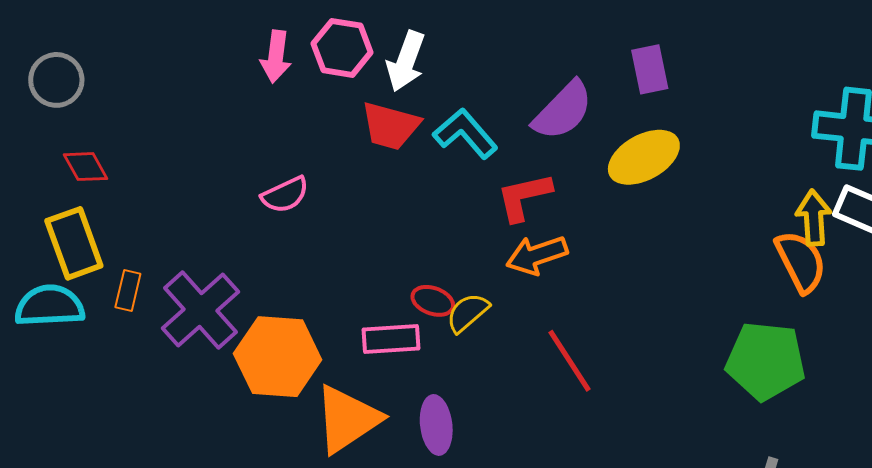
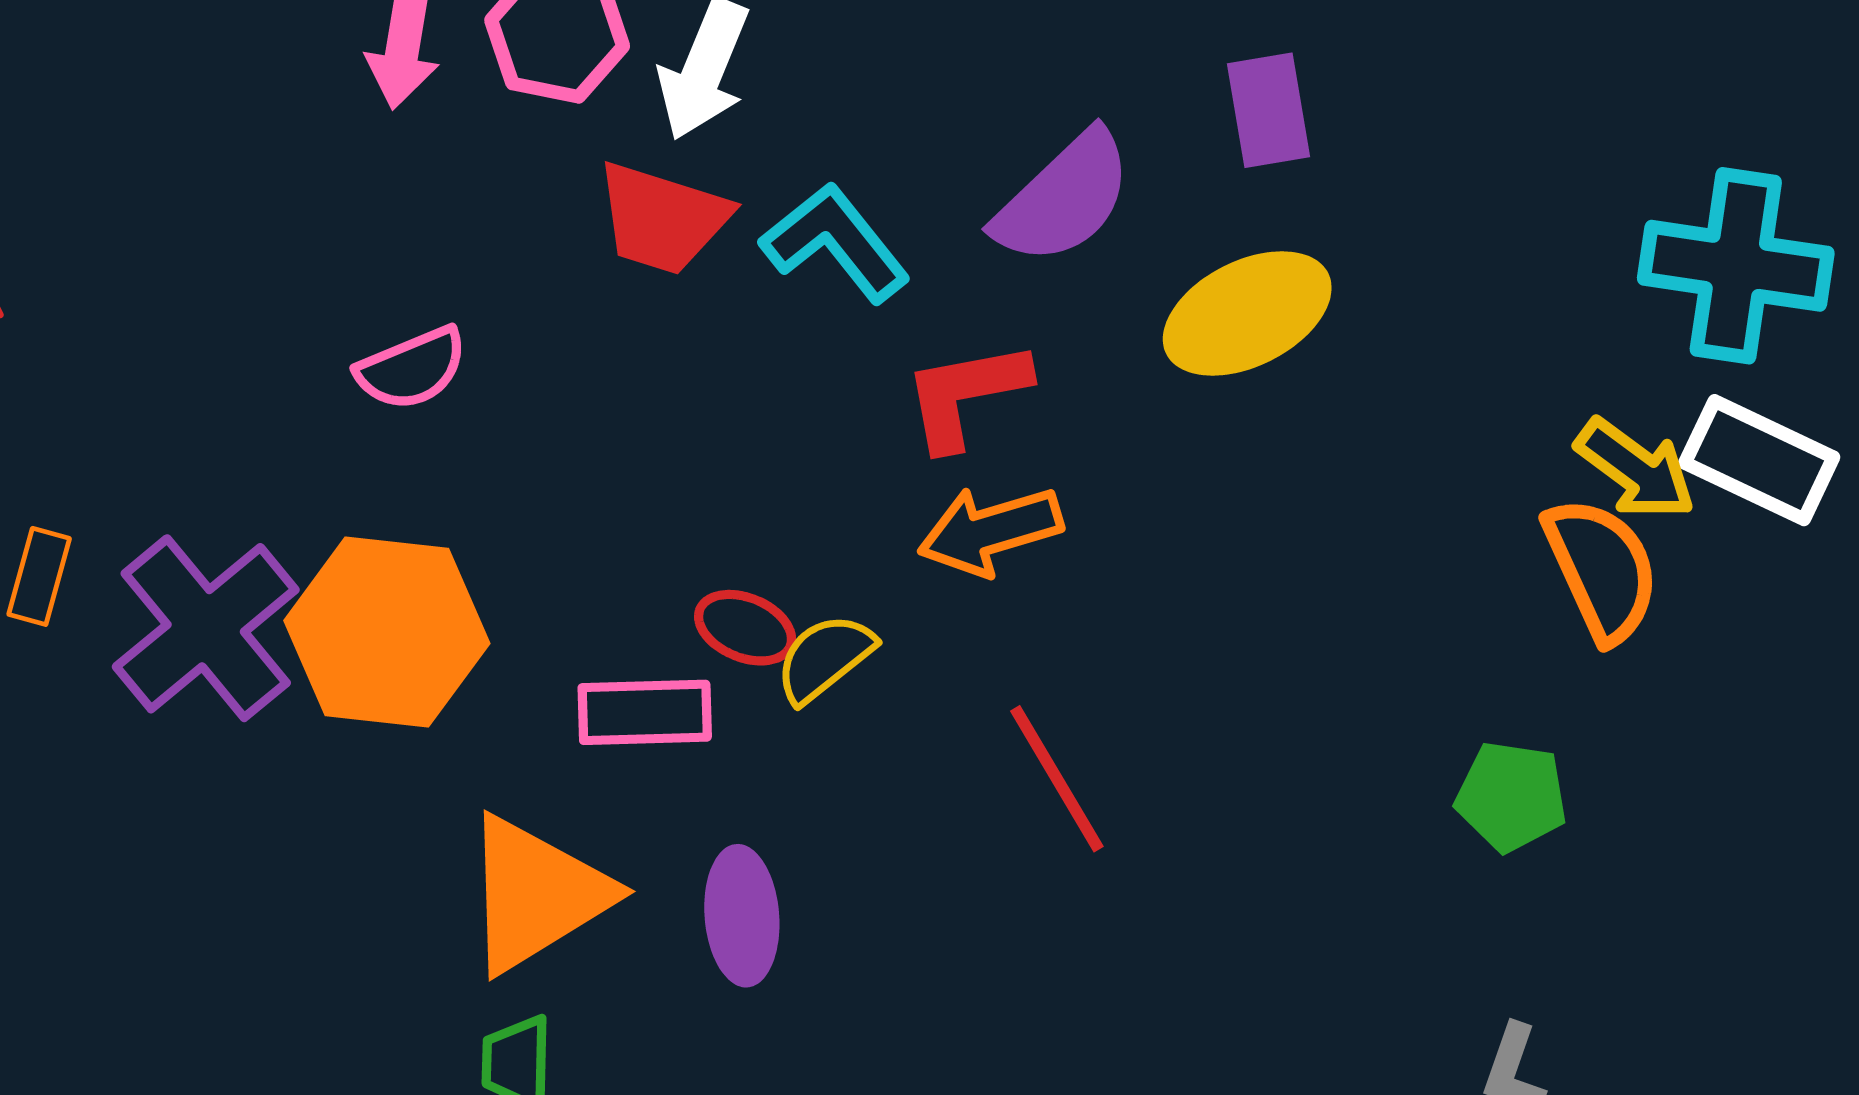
yellow arrow: (814, 218) -> (1635, 469), turned 128
orange hexagon: (278, 357) -> (387, 632), moved
green pentagon: (766, 361) -> (1511, 796), size x0.6

